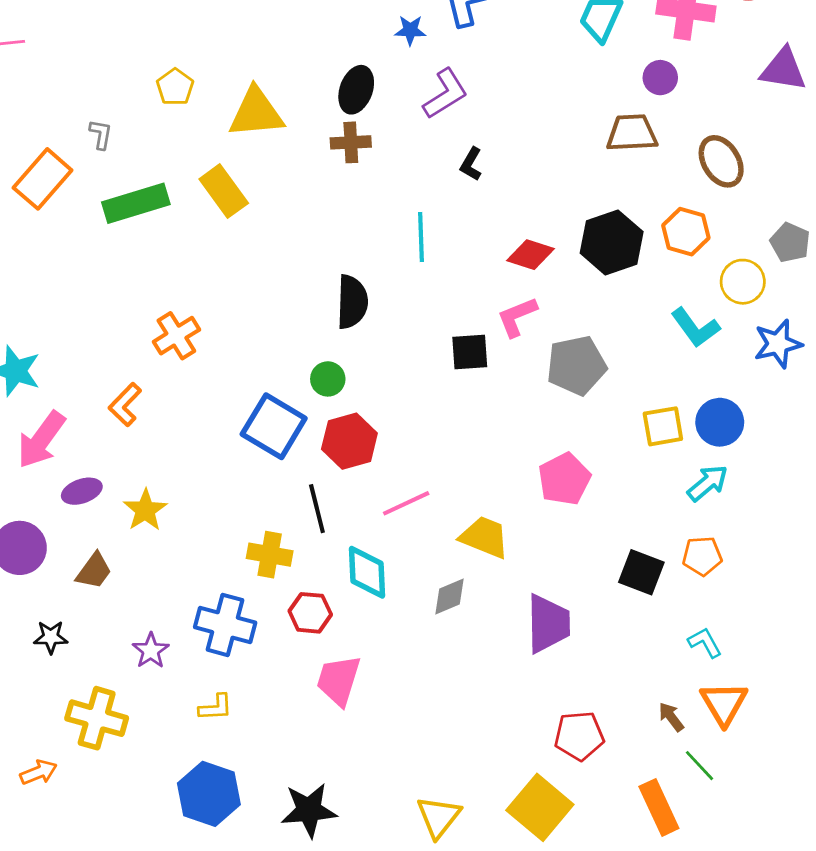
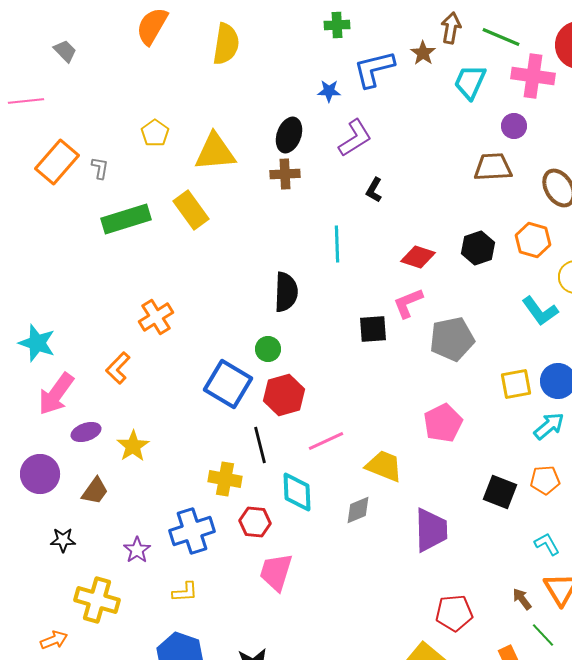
orange rectangle: (43, 179) -> (57, 162), moved
black hexagon: (612, 242) -> (478, 248), size x0.7
blue cross: (225, 625) -> (192, 531), turned -33

